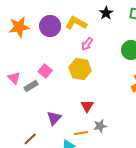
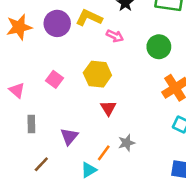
pink arrow: (87, 44) -> (115, 36), moved, turned -96
gray rectangle: (31, 86) -> (31, 124), moved, turned -56
red triangle: (87, 106) -> (108, 108), moved
orange line: (81, 133) -> (104, 153), turned -40

